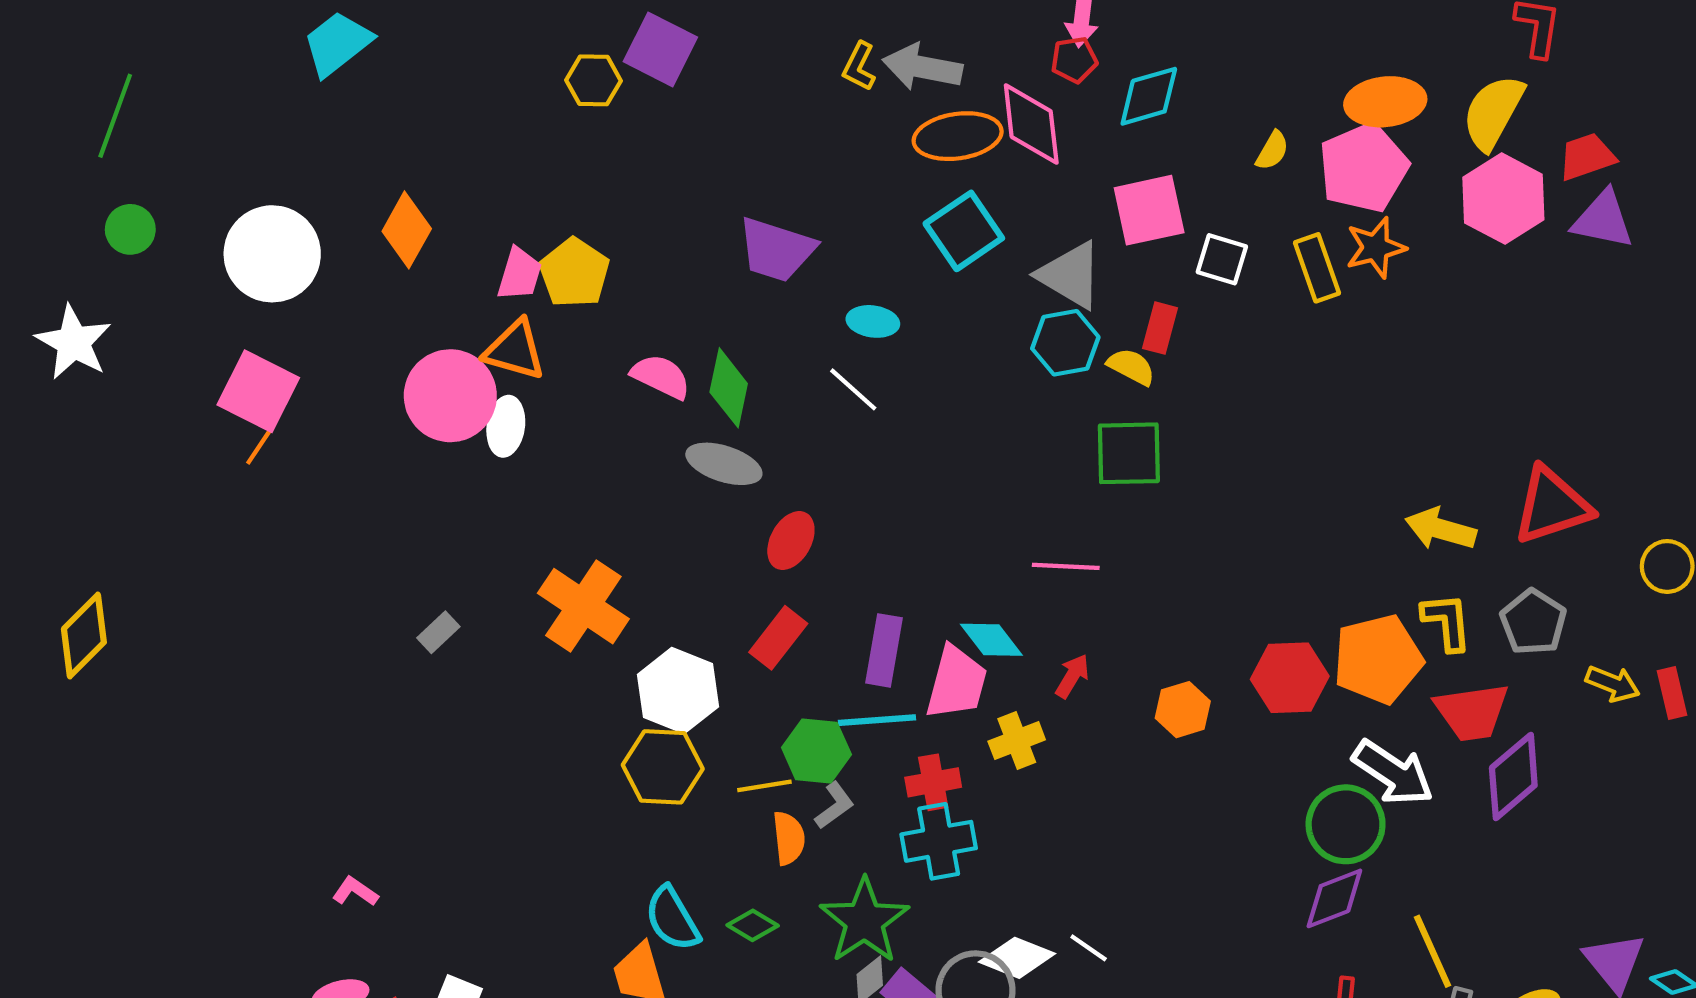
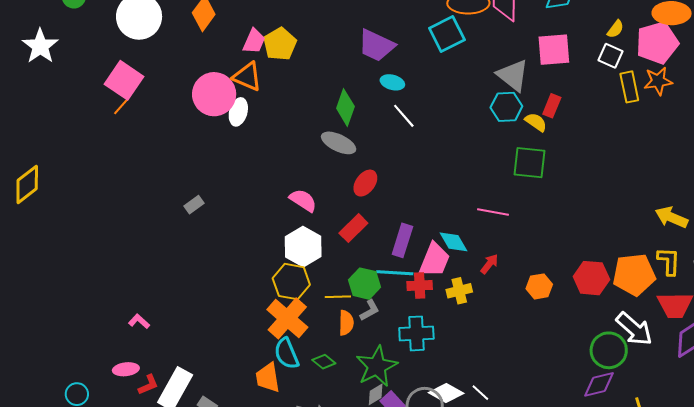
cyan square: (964, 231) -> (447, 34), moved
white square: (1222, 259) -> (611, 56), moved
cyan ellipse: (873, 321) -> (392, 82), moved
pink semicircle: (661, 377) -> (303, 200), moved
orange cross: (583, 606) -> (287, 318), moved
red cross: (933, 782) -> (420, 285), moved

